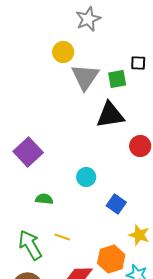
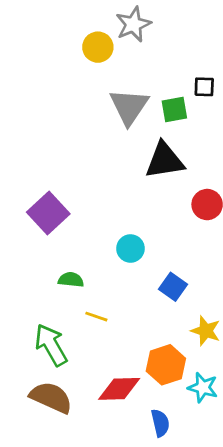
yellow circle: (63, 52) -> (98, 47), moved
yellow line: (62, 237) -> (96, 317), moved

